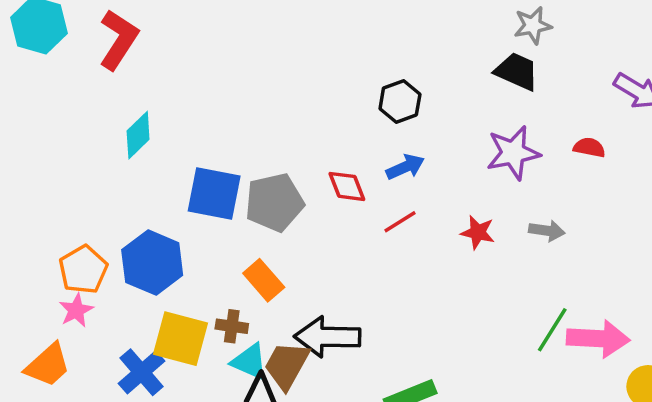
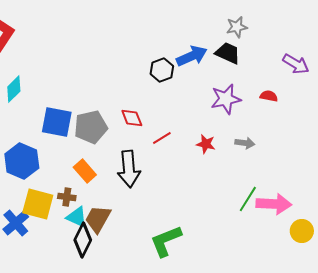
blue arrow: (405, 167) -> (192, 56), moved, size x1.4
black arrow: (327, 337) -> (129, 169), moved, turned -96

